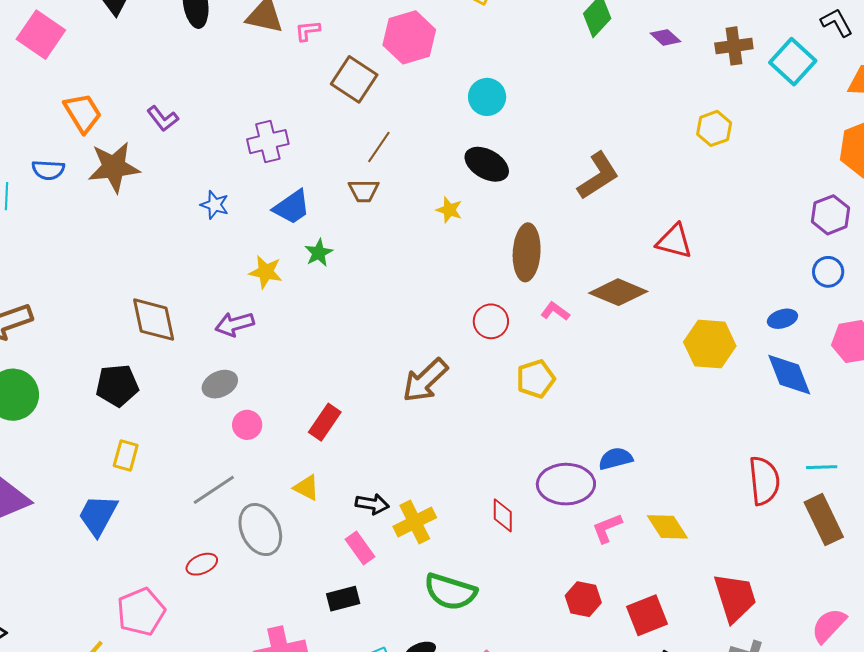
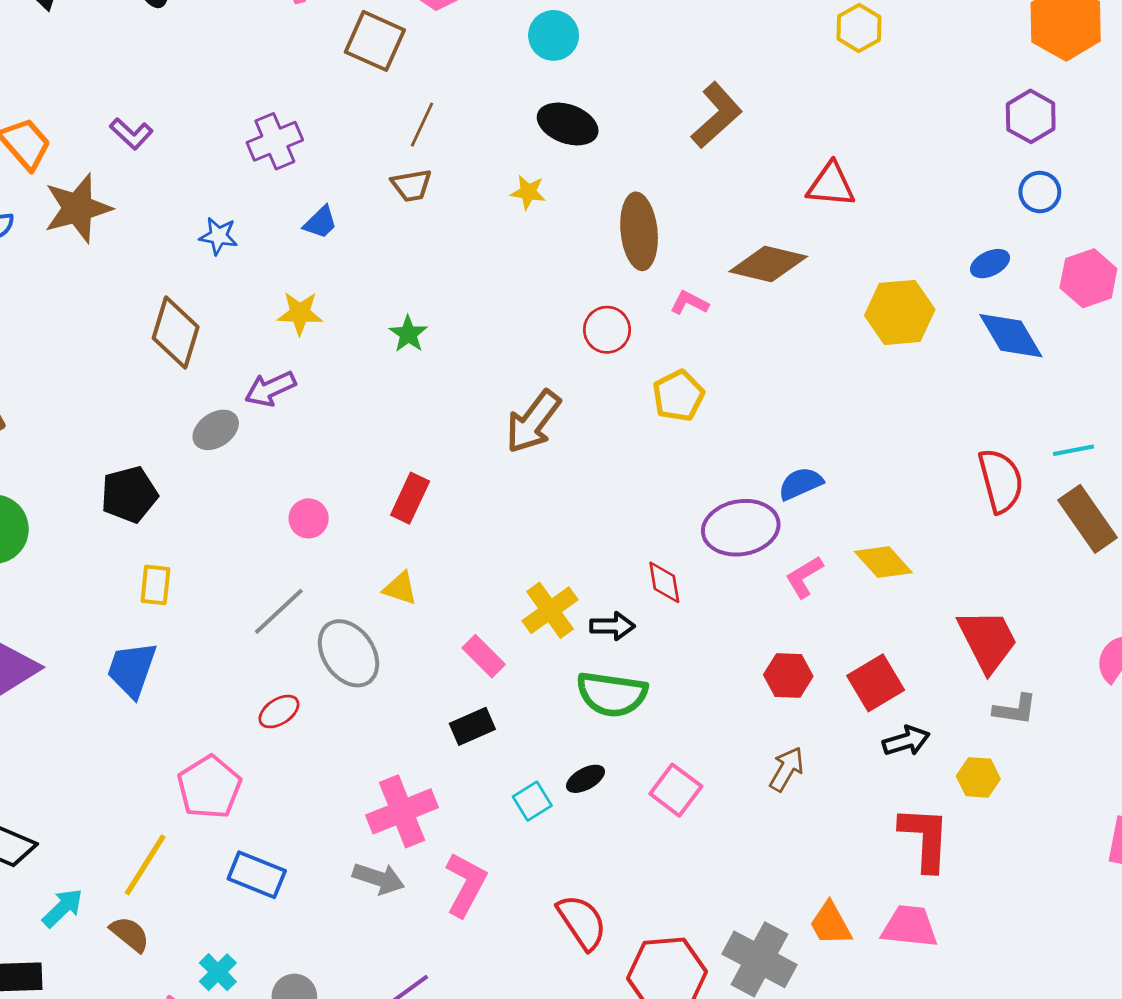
blue trapezoid: (292, 207) -> (320, 222), size x0.7
green star: (319, 253) -> (408, 334), moved
brown diamond: (154, 320) -> (176, 332), moved, turned 38
gray ellipse: (220, 384) -> (216, 430), moved
black arrow: (372, 504) -> (612, 626), moved

